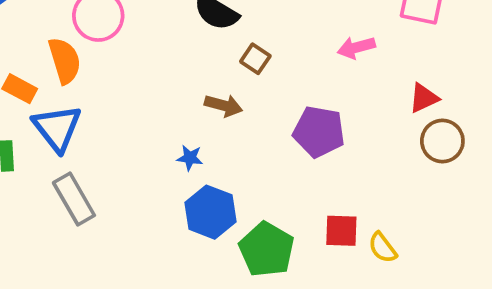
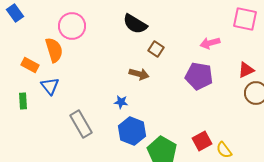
blue triangle: (57, 128) -> (50, 86), size x0.7
purple pentagon: (319, 132) -> (199, 76), moved
gray rectangle: (74, 199) -> (81, 124), moved
red square: (341, 231) -> (202, 141), turned -30

